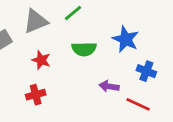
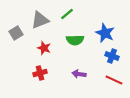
blue cross: (146, 71) -> (112, 56), moved
purple arrow: (109, 86) -> (79, 74), moved

